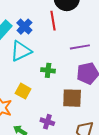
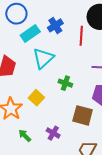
blue cross: (24, 27) -> (55, 25), moved
cyan triangle: (21, 51) -> (43, 58), turned -30

